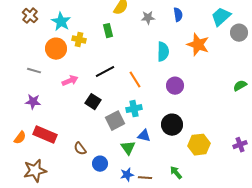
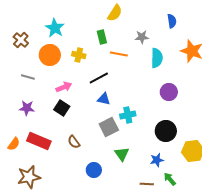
brown cross: (30, 16) -> (21, 40), moved
gray star: (148, 18) -> (142, 37), moved
yellow cross: (79, 40) -> (79, 55), moved
orange line: (135, 80) -> (119, 54), moved, turned -48
black square: (93, 102) -> (62, 108), moved
blue triangle: (144, 136) -> (104, 99), moved
brown semicircle: (80, 149) -> (74, 142), moved
blue star: (127, 175) -> (157, 160), moved
brown line: (145, 178) -> (147, 184), moved

